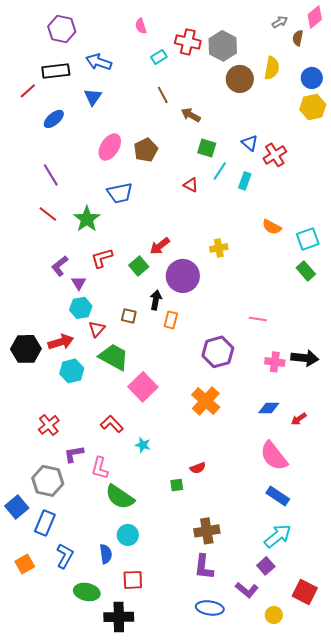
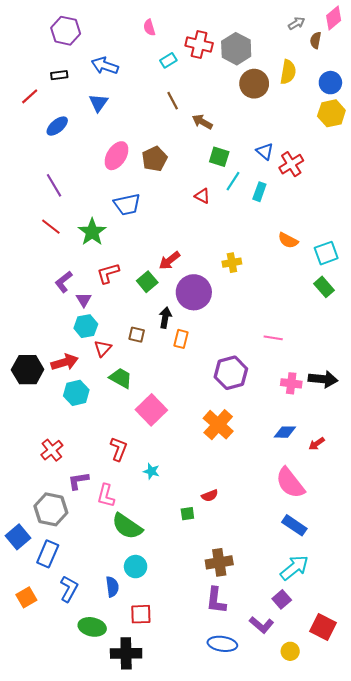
black rectangle: (56, 71) -> (59, 75), size x0.6
green trapezoid: (114, 357) -> (121, 378), size x0.7
red L-shape: (112, 424) -> (119, 449), turned 65

